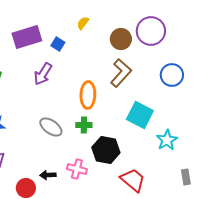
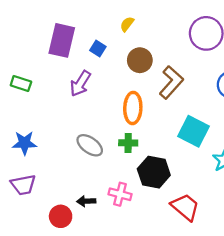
purple rectangle: (27, 37) -> (62, 40), turned -60
brown circle: (121, 39) -> (140, 60), moved

